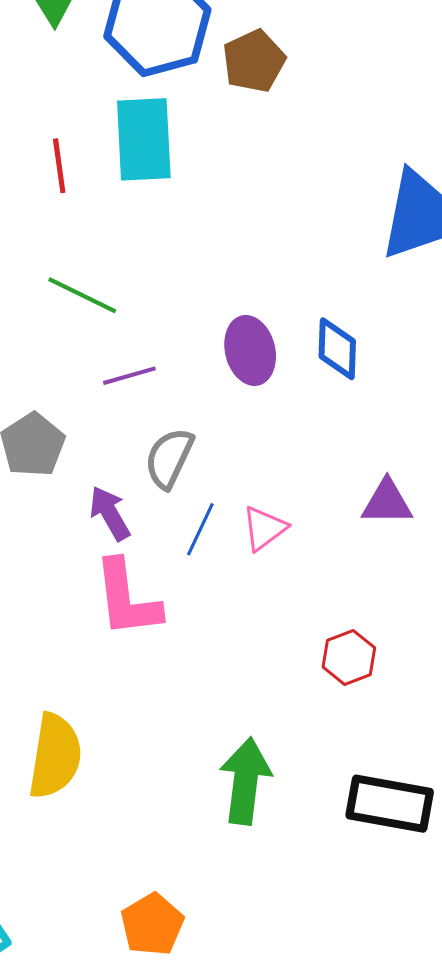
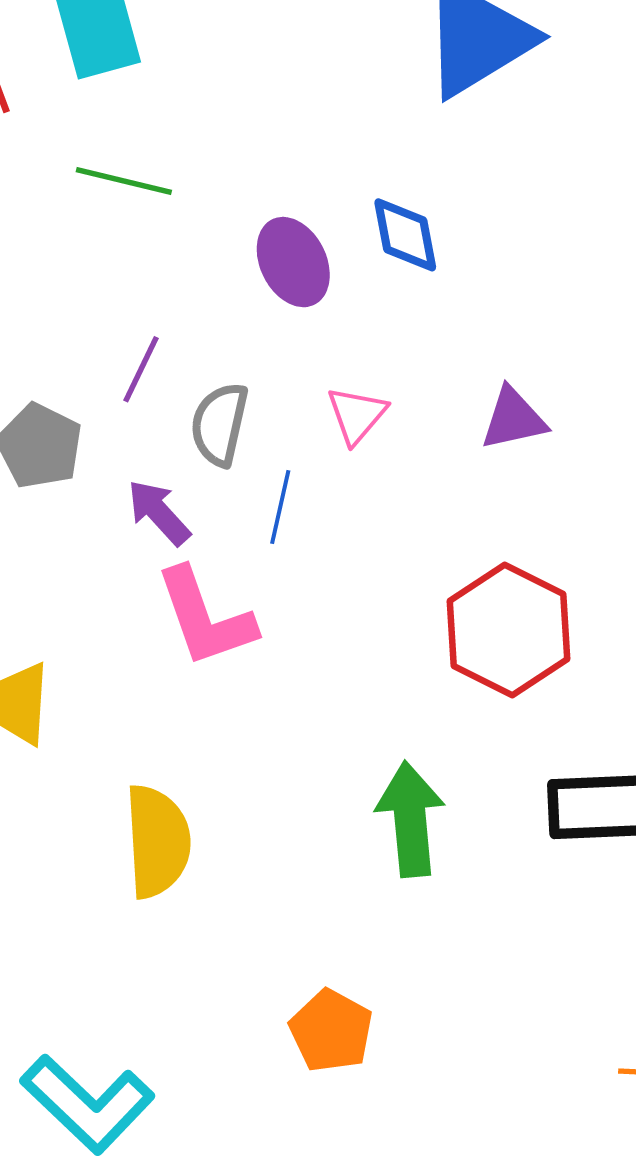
green line: (82, 295) -> (124, 181), moved
purple line: (129, 376) -> (141, 369), moved, turned -36
pink triangle: (264, 528) -> (357, 415), moved
red hexagon: (349, 657) -> (508, 630), size x1.8

